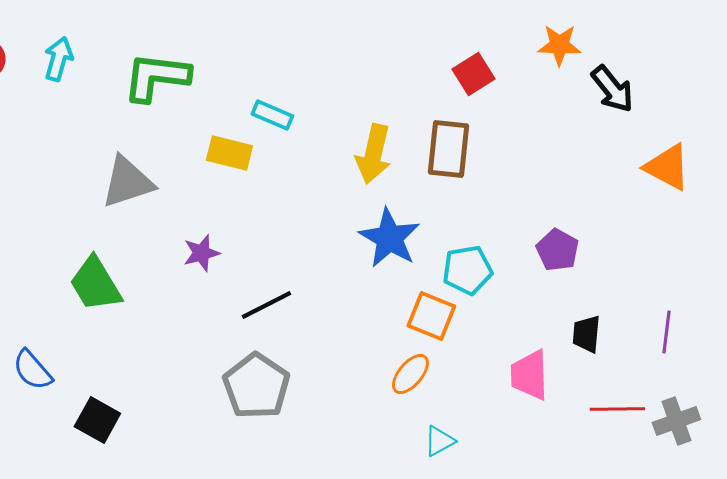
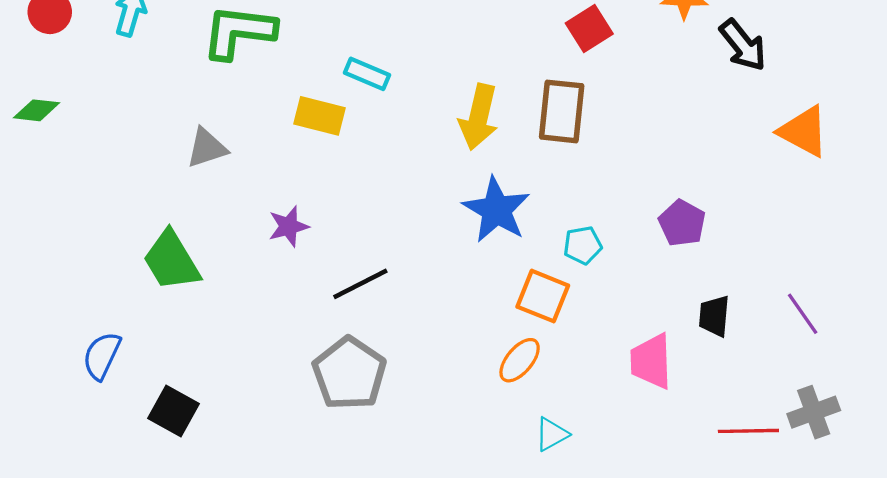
gray triangle: (127, 182) -> (207, 148), size x0.7
cyan pentagon: (467, 270) -> (583, 245), size x0.7
purple line: (666, 332) -> (803, 314), turned -42
blue semicircle: (32, 370) -> (102, 356), turned 66
red line: (617, 409) -> (748, 431), moved

